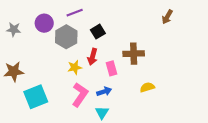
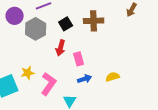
brown cross: (134, 54) -> (94, 21), moved
yellow star: (75, 67) -> (28, 73), moved
blue arrow: (104, 92) -> (85, 79), moved

